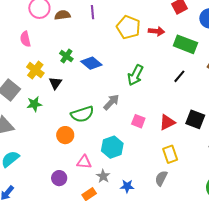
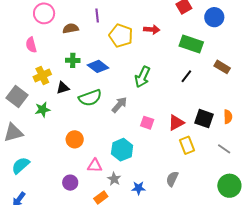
brown semicircle: (62, 15) -> (71, 28), moved
yellow pentagon: (128, 27) -> (121, 36), moved
red arrow: (156, 31) -> (152, 29), moved
green cross: (66, 56) -> (73, 60), turned -32
yellow cross: (35, 70) -> (42, 76), turned 30
black triangle: (55, 83) -> (63, 88), turned 40
green semicircle: (82, 114) -> (90, 98), moved
yellow rectangle: (170, 154) -> (187, 145), moved

